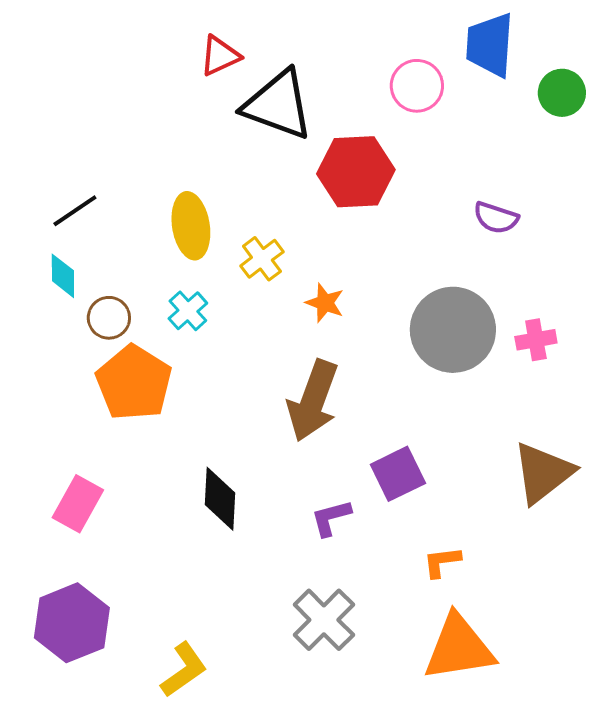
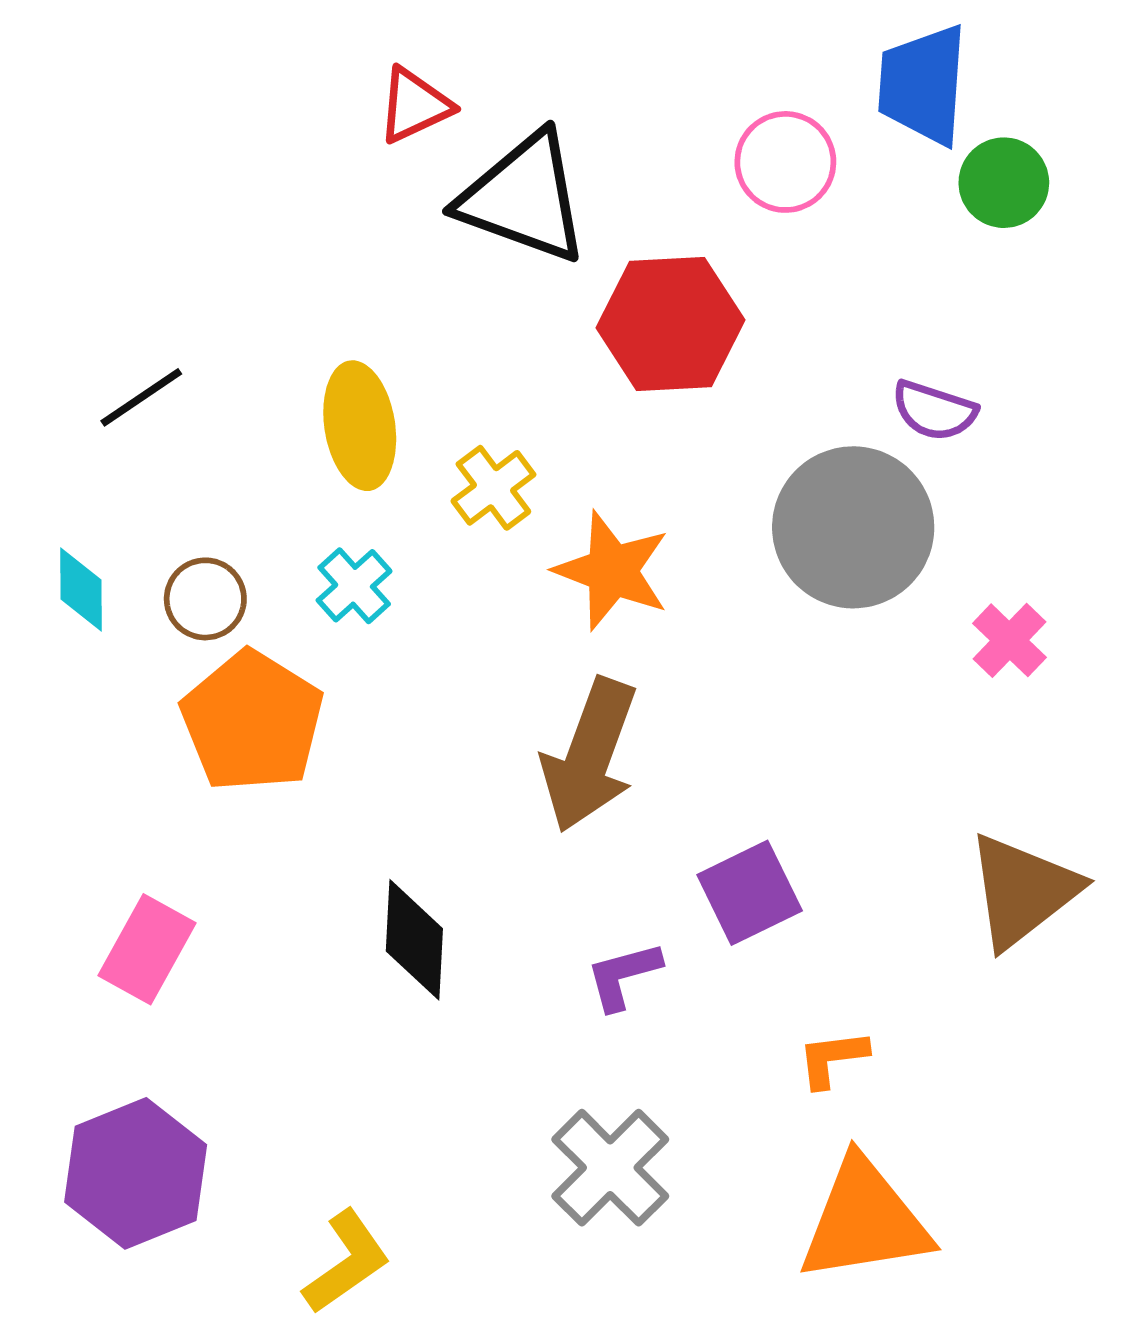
green circle: (562, 93) -> (1004, 183), moved
cyan diamond: (63, 276) -> (81, 590), moved
orange star: (325, 303) -> (612, 571), size x1.6
gray circle: (453, 330) -> (853, 527), moved
pink cross: (536, 340) -> (1010, 640), turned -36

